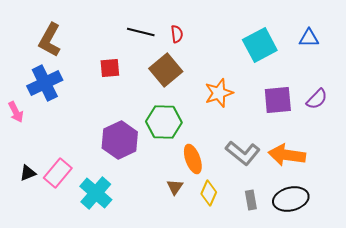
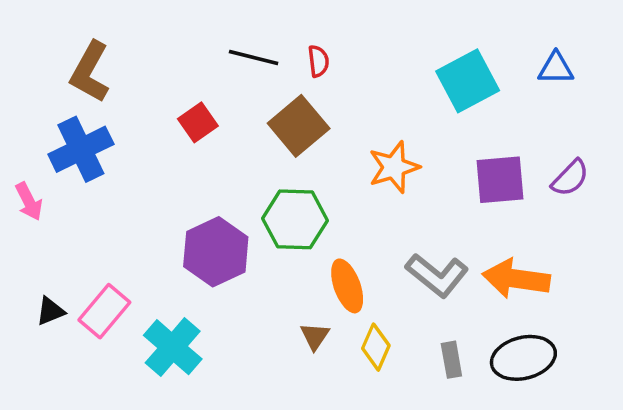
red square: (110, 68) -> (198, 122), turned -30

